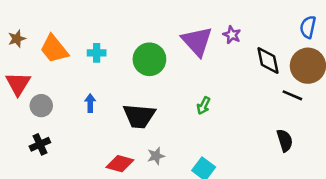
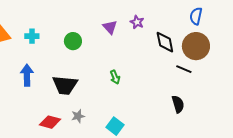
purple triangle: (197, 41) -> (110, 27), size x0.6
green circle: (149, 59) -> (73, 41), size x0.7
blue arrow: (90, 103) -> (27, 75), size x1.5
green arrow: (204, 106) -> (115, 77), turned -48

